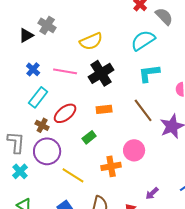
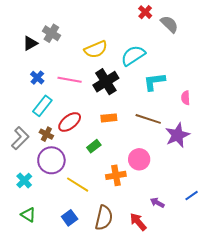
cyan semicircle: (143, 40) -> (133, 55), moved
brown line: (143, 110) -> (148, 119), turned -35
gray L-shape: (16, 142) -> (20, 138), moved, turned 40
purple arrow: (152, 193) -> (157, 203), turned 72

